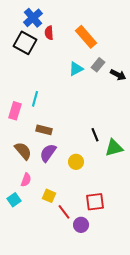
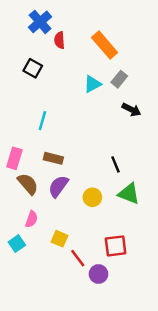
black square: (25, 43) -> (33, 68), moved, size x0.7
black arrow: (118, 75) -> (131, 110), moved
pink rectangle: (15, 111) -> (14, 158), moved
green triangle: (114, 148) -> (129, 194), moved, turned 36

